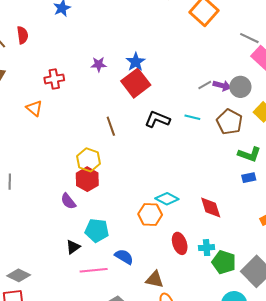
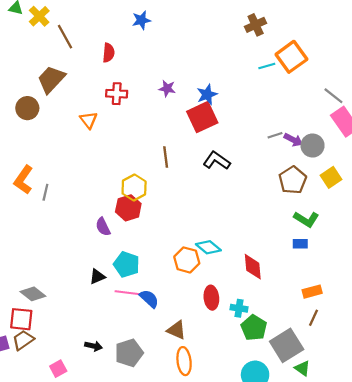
red semicircle: (23, 35) -> (109, 53), moved
cyan line: (192, 117) -> (267, 66), moved, turned -42
pink line: (94, 270) -> (130, 293), moved

